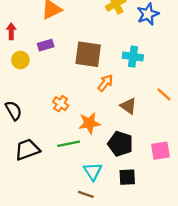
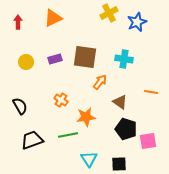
red arrow: (11, 31) -> (18, 22), moved
purple rectangle: (46, 45) -> (55, 59), moved
orange line: (164, 94) -> (151, 92), turned -32
black pentagon: (120, 144) -> (126, 129), moved

